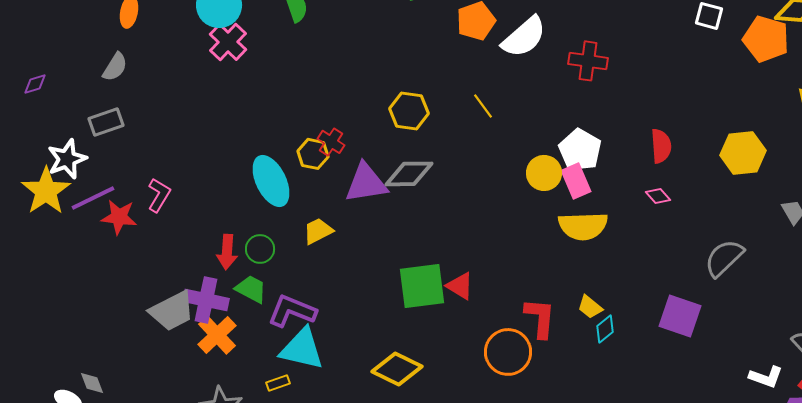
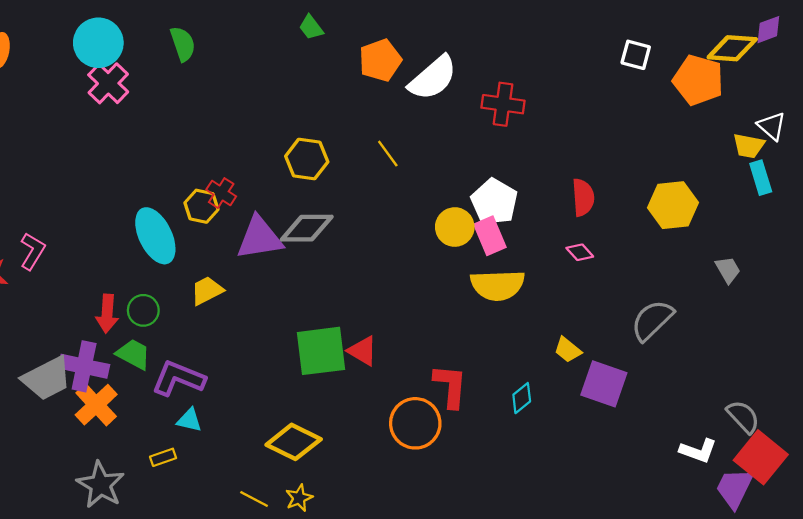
yellow trapezoid: (590, 307) -> (568, 350), moved
cyan triangle: (302, 349) -> (189, 420), size x0.5

